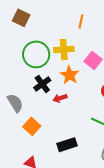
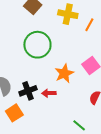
yellow cross: (64, 50) -> (68, 14), moved
black cross: (42, 84) -> (28, 91), moved

